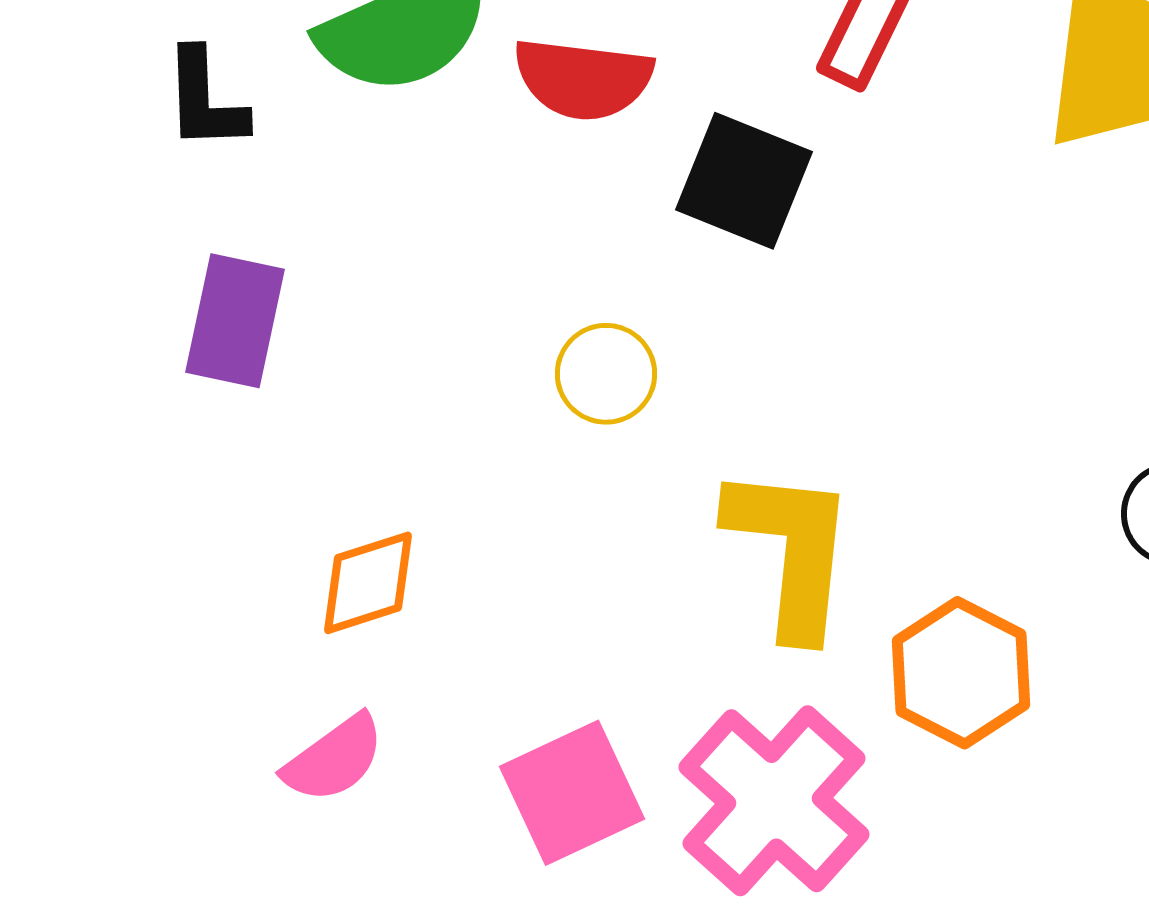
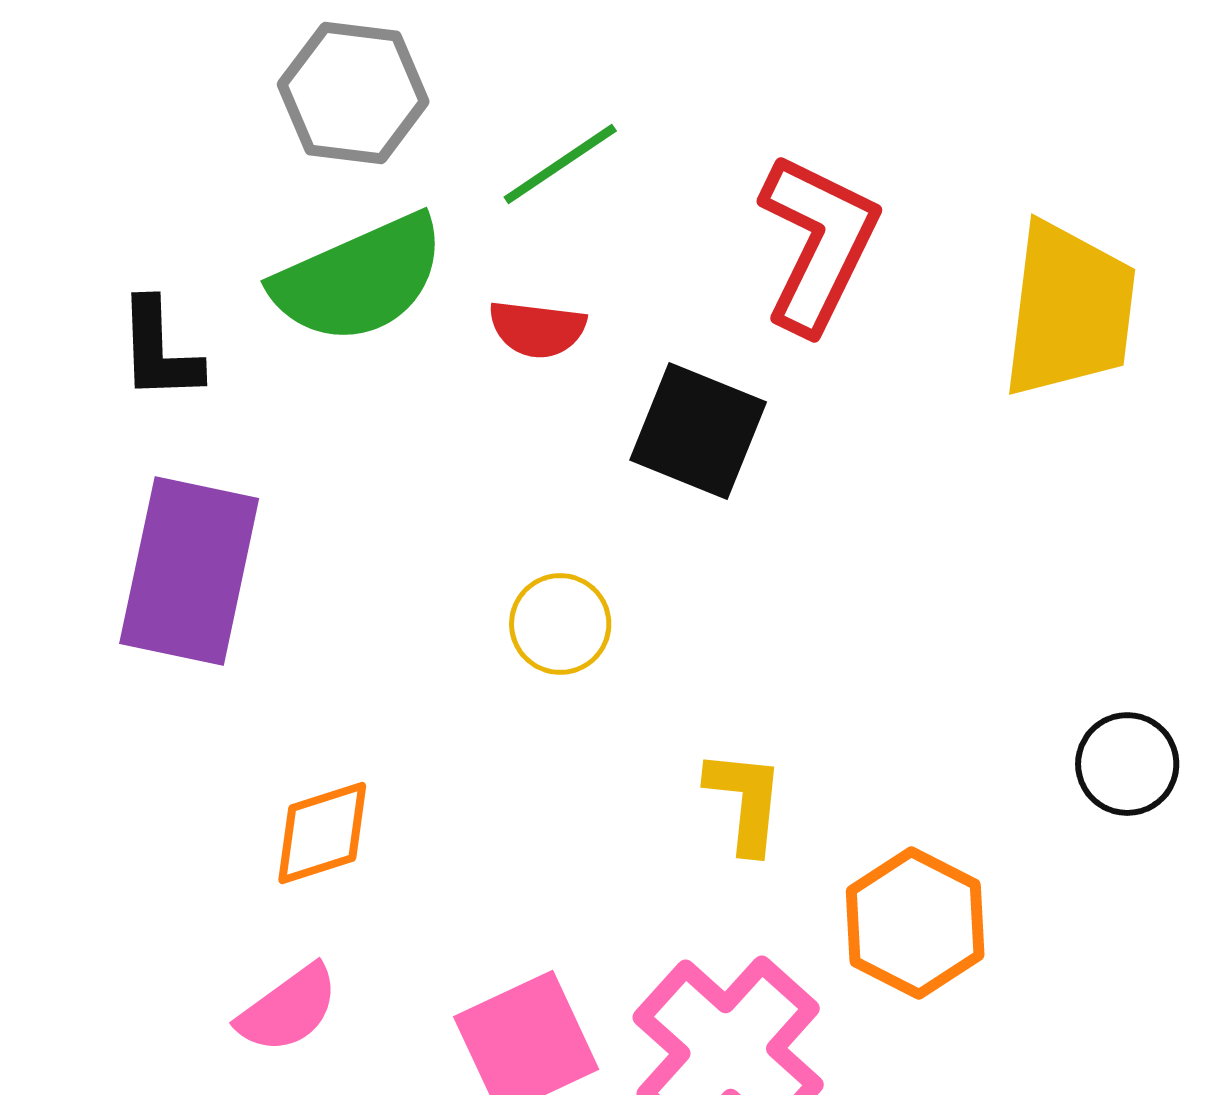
red semicircle: (583, 79) -> (537, 329), size x0.7
purple rectangle: (235, 321) -> (189, 571), size x1.4
yellow L-shape: (791, 551) -> (745, 801), size x0.6

